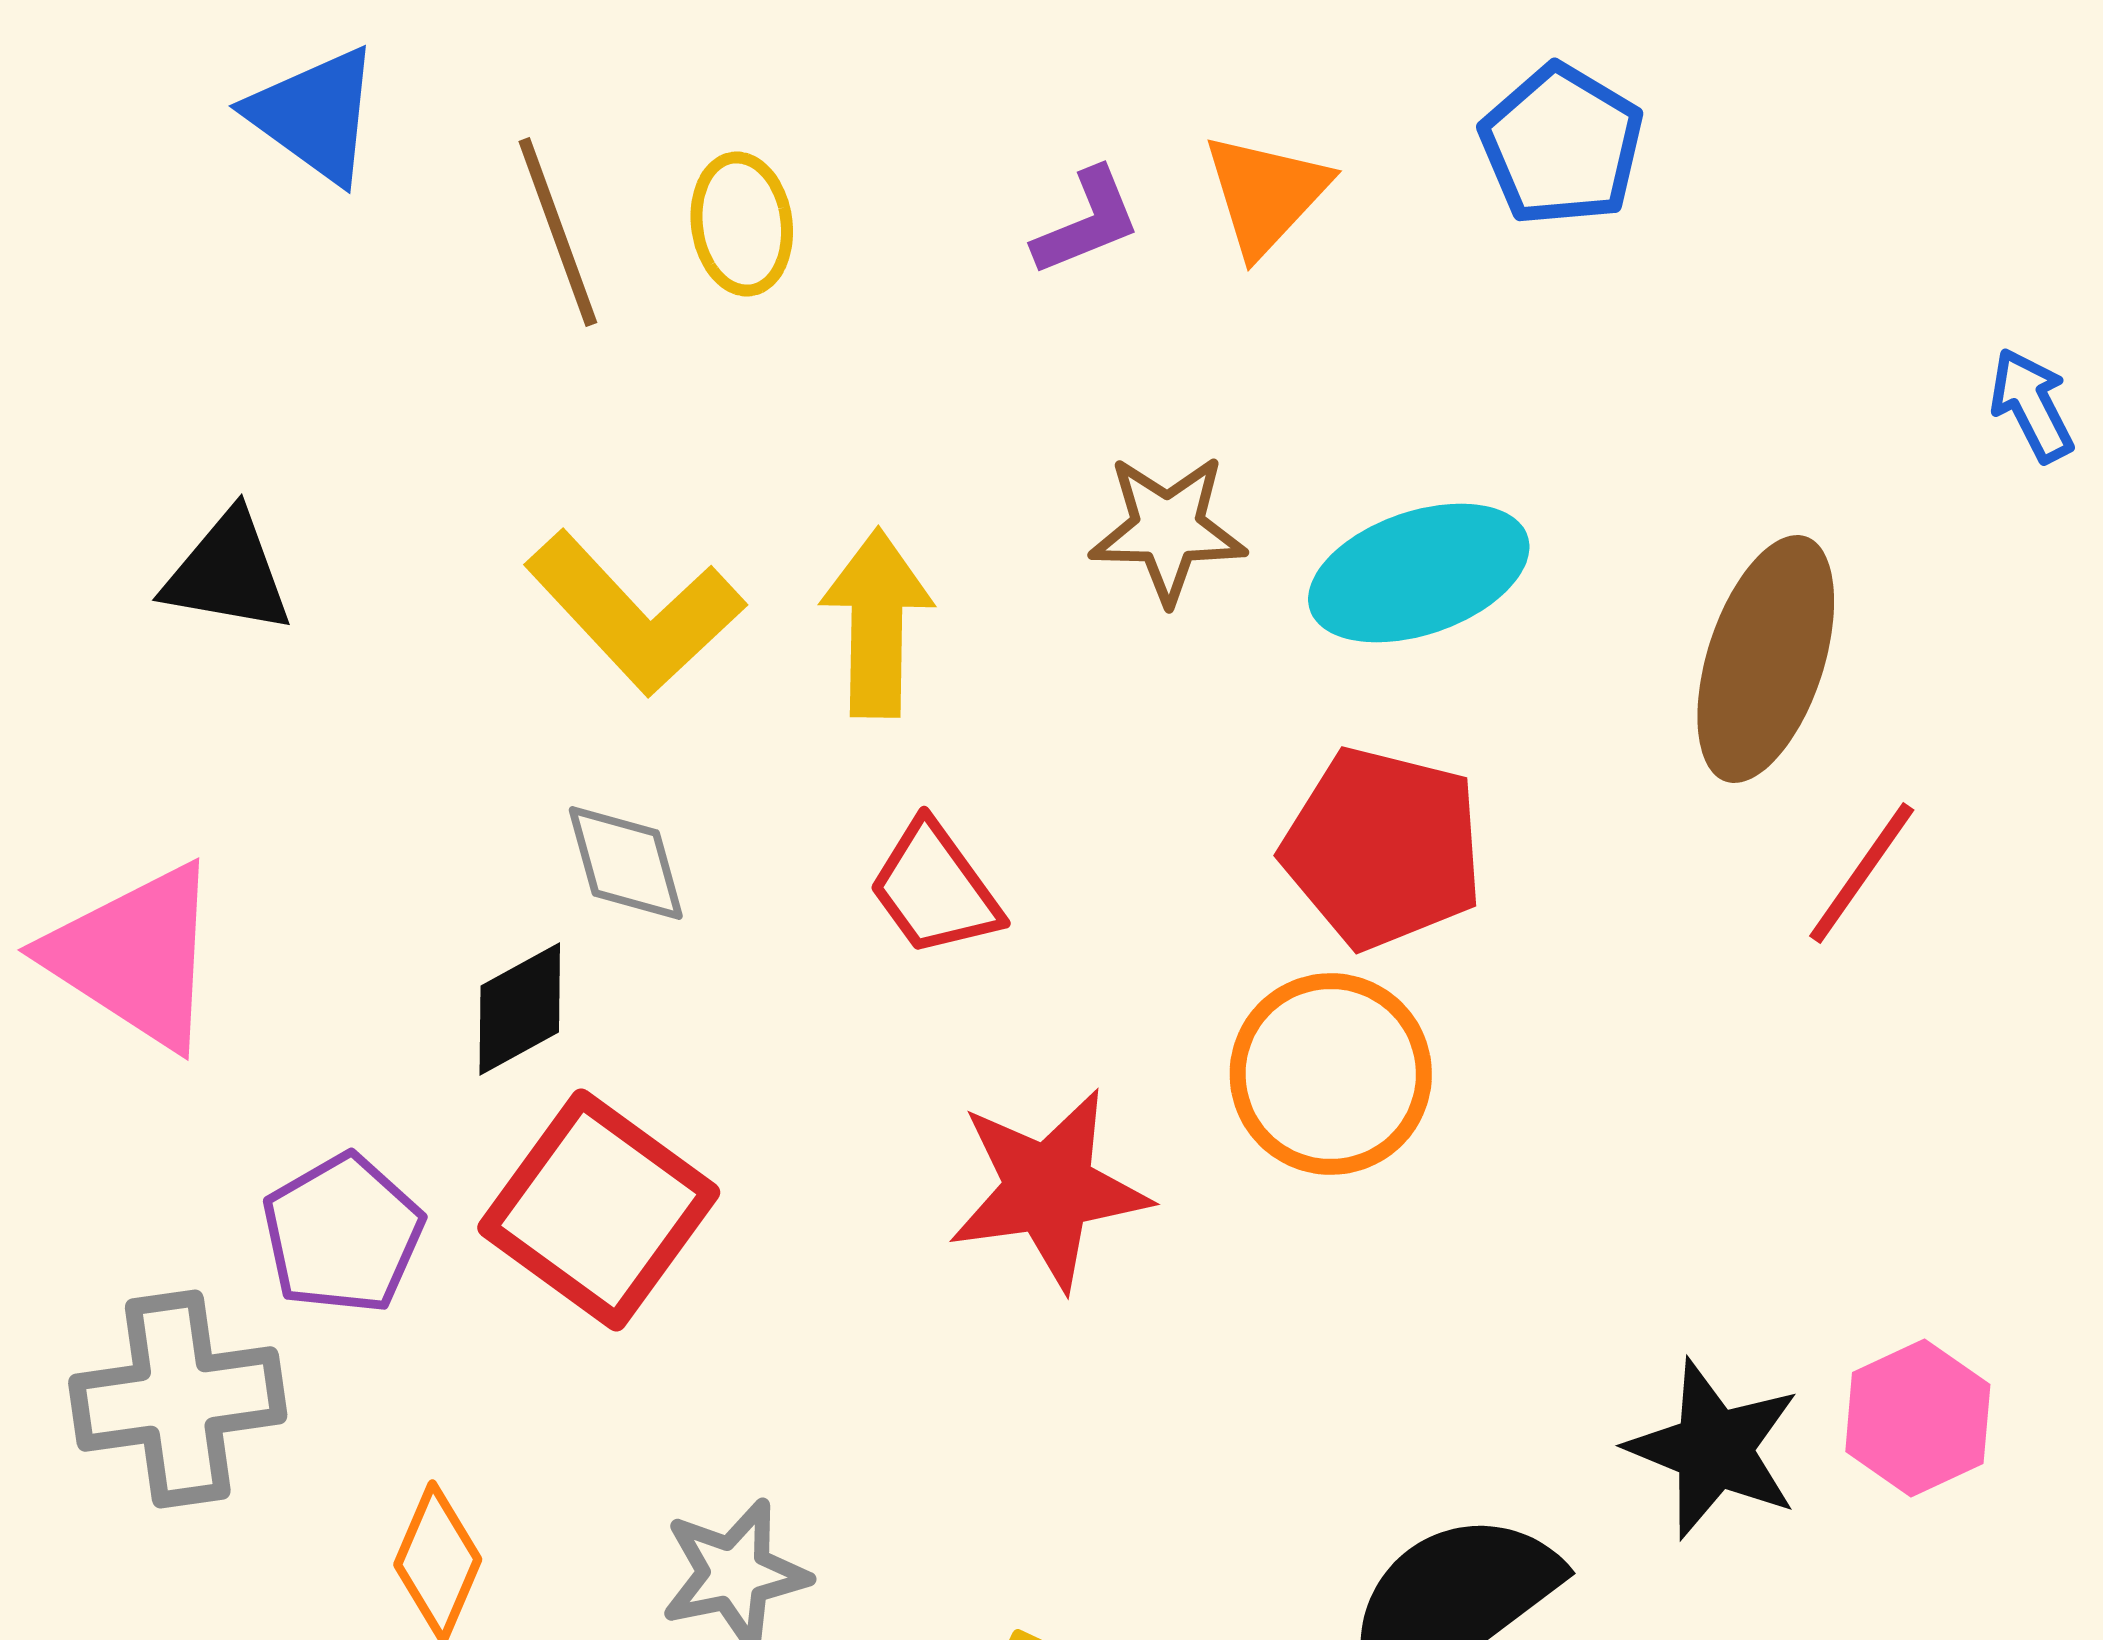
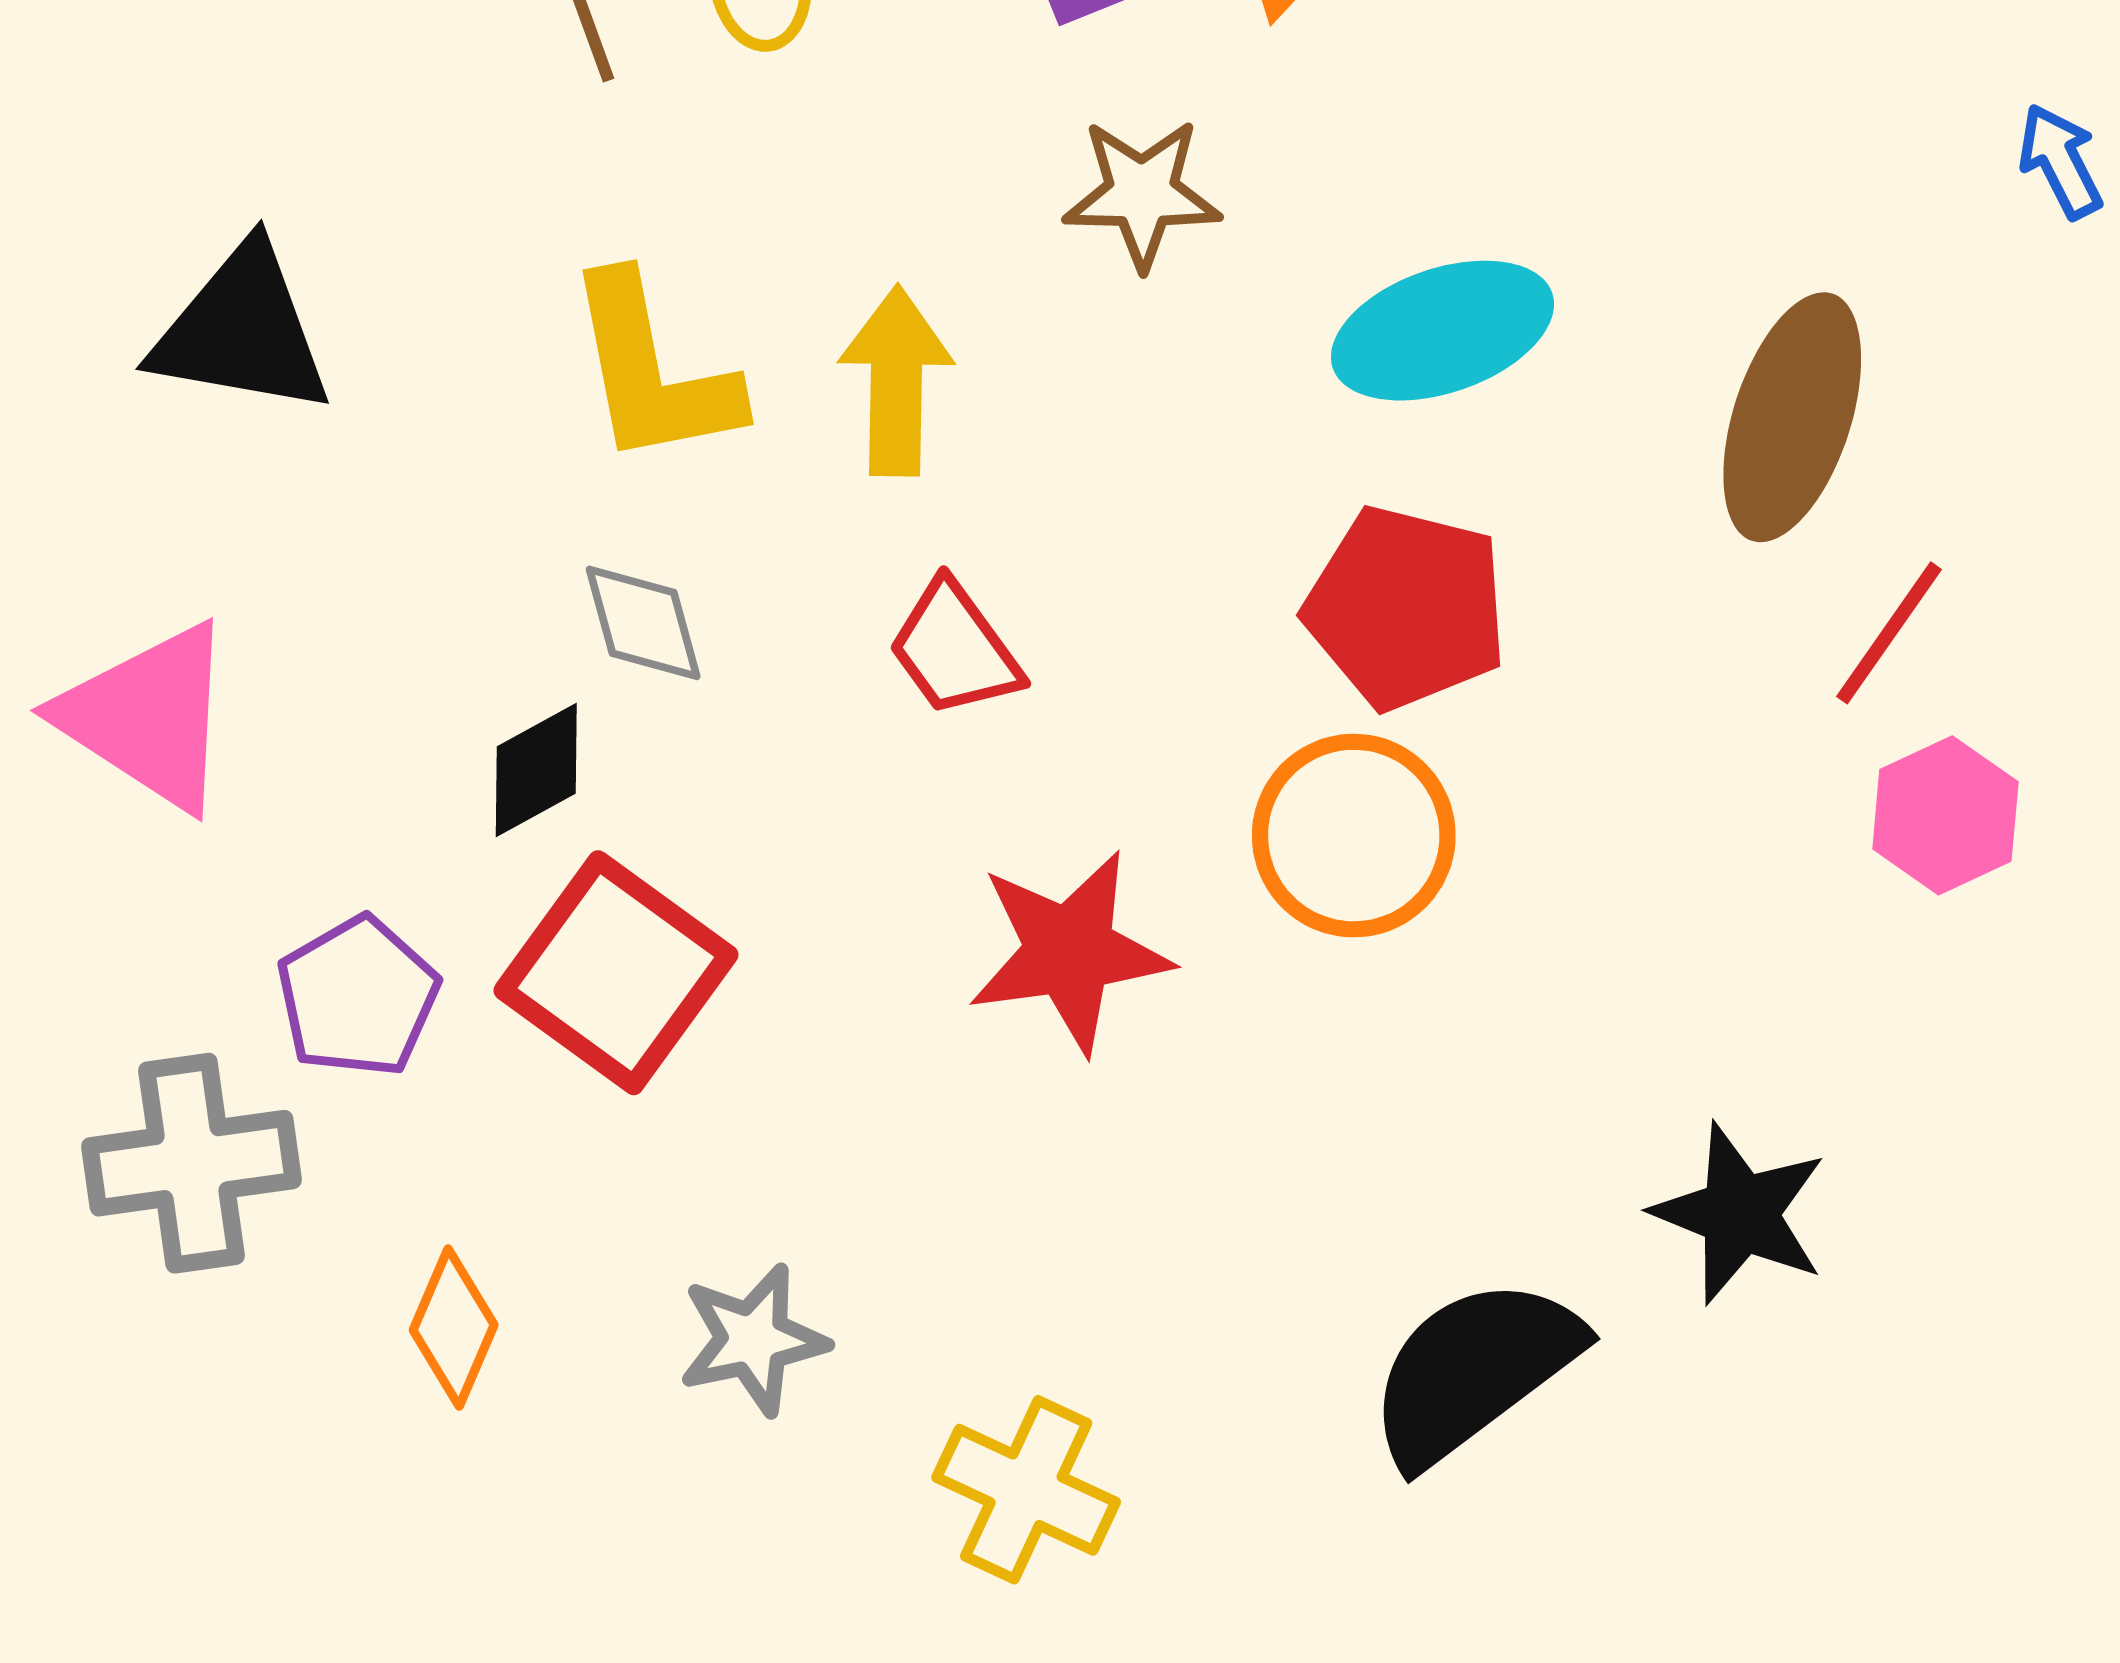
brown star: (1168, 529) -> (1142, 193), moved
black triangle: (228, 573) -> (242, 331), size x1.4
yellow L-shape: (635, 613) -> (652, 371), turned 32
pink hexagon: (1918, 1418) -> (1945, 815), moved

